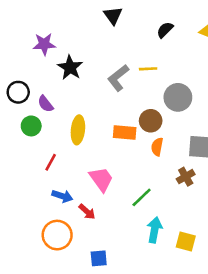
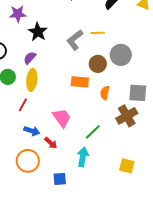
purple semicircle: (45, 104) -> (30, 58), moved, turned 80
brown circle: (151, 121) -> (98, 64), moved
yellow ellipse: (78, 130) -> (32, 80), moved
brown cross: (186, 177) -> (127, 116), size x1.5
cyan arrow: (155, 230) -> (83, 157), moved

